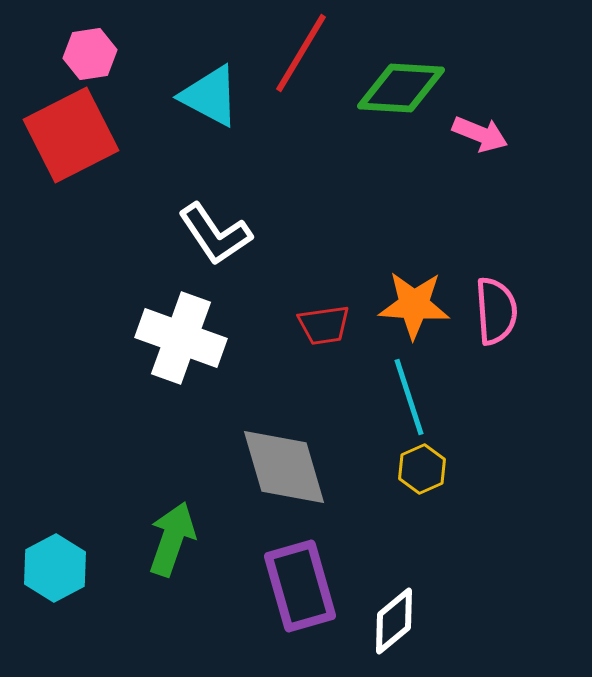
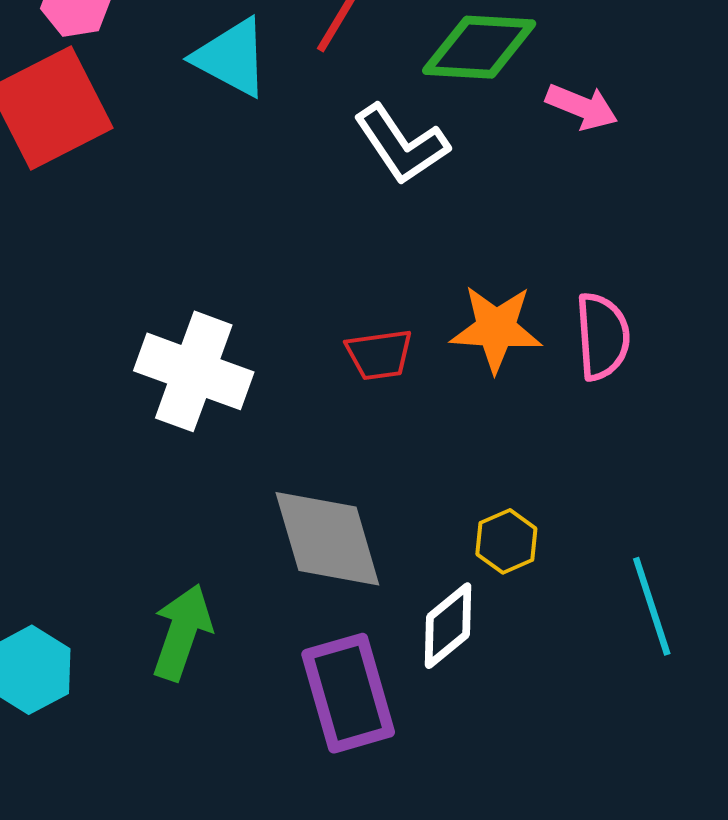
white L-shape: (215, 234) -> (401, 144), moved
cyan line: (409, 397) -> (652, 606), moved
white diamond: (394, 621) -> (448, 626), moved

